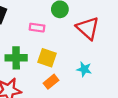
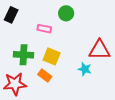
red triangle: (88, 28) -> (99, 50), moved, turned -45
orange rectangle: (51, 82) -> (45, 76), moved, turned 72

